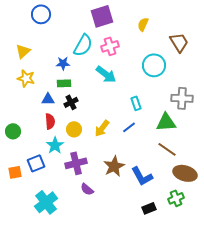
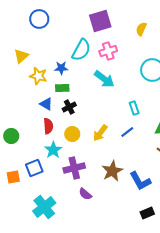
yellow star: (26, 78) -> (38, 76), moved
blue triangle: (48, 99) -> (46, 104), turned 32

